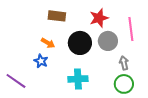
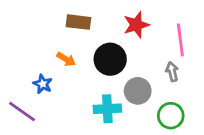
gray circle: (108, 41) -> (138, 91), moved
blue star: (41, 61) -> (43, 84), moved
gray arrow: (124, 63) -> (172, 72), moved

